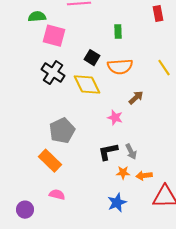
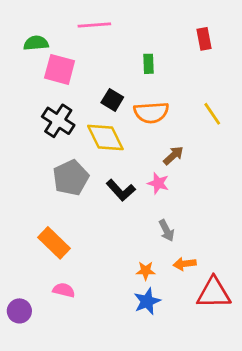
pink star: (115, 118) -> (158, 183), moved
gray pentagon: (62, 131) -> (71, 178), moved
black L-shape: (108, 152) -> (121, 190), moved, turned -120
orange star: (123, 173) -> (146, 271), moved

